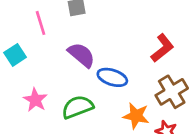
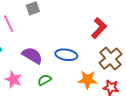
purple semicircle: (81, 55) -> (32, 55), moved
green semicircle: (77, 107) -> (44, 80), size x0.6

